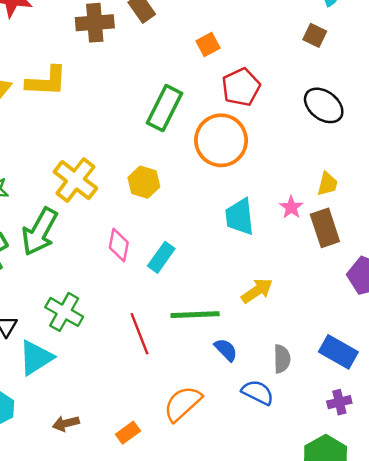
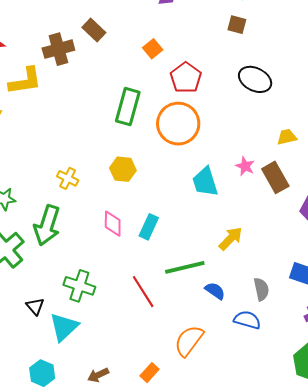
yellow L-shape: (47, 81) -> (25, 81), moved
yellow cross: (75, 180) -> (68, 178), size x0.6
yellow trapezoid: (327, 184) -> (287, 137), moved, turned -105

